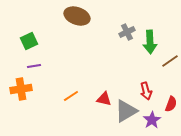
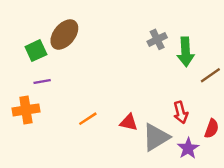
brown ellipse: (77, 16) -> (64, 35), moved, turned -70

